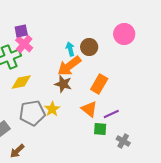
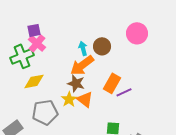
yellow star: (52, 109) -> (69, 99), moved
orange triangle: (89, 109) -> (85, 99), moved
purple line: (111, 114) -> (124, 92), moved

